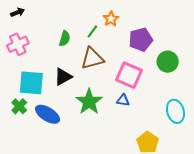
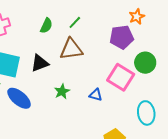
orange star: (111, 19) -> (137, 17), moved
pink square: (129, 75) -> (121, 77), moved
green star: (89, 102) -> (62, 91), size x0.6

